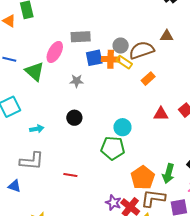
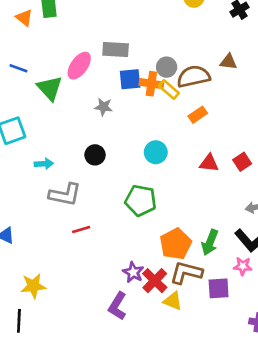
cyan circle: (122, 127) -> (156, 152), moved
gray L-shape: (32, 161) -> (65, 195), moved
red line: (70, 175) -> (81, 230), turned -32

